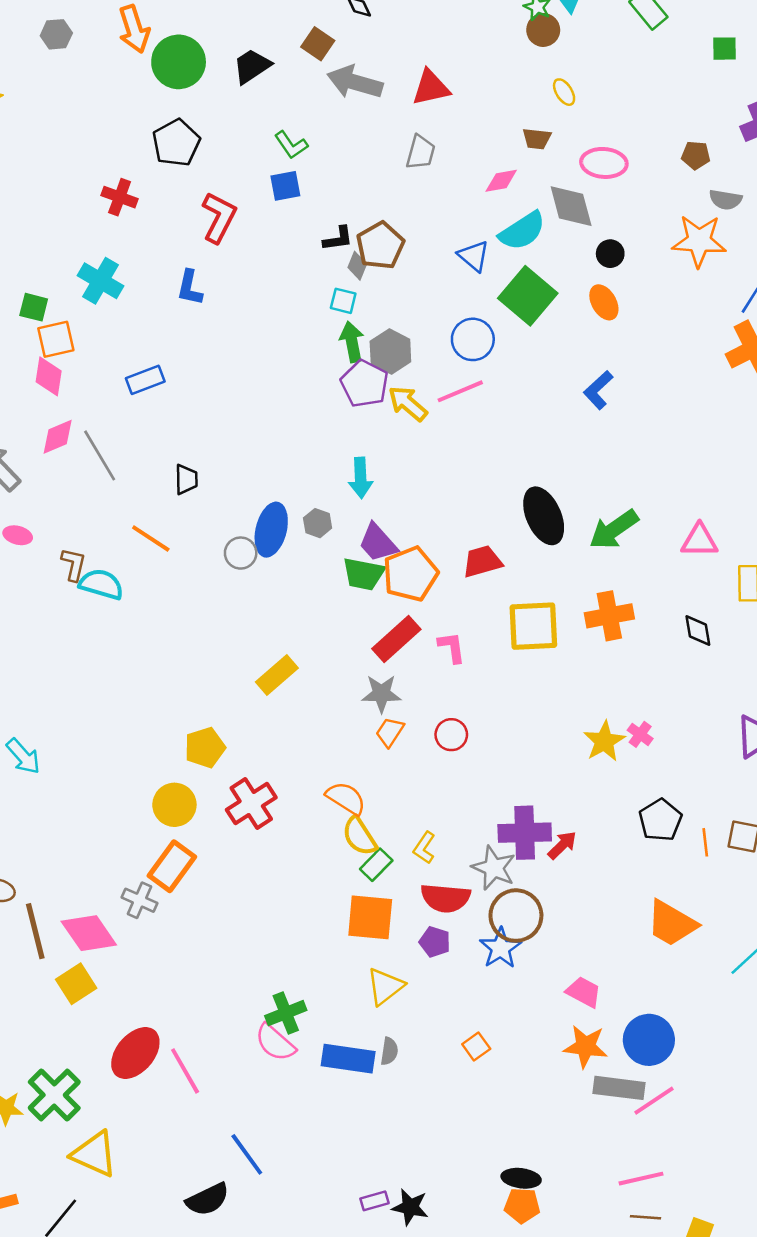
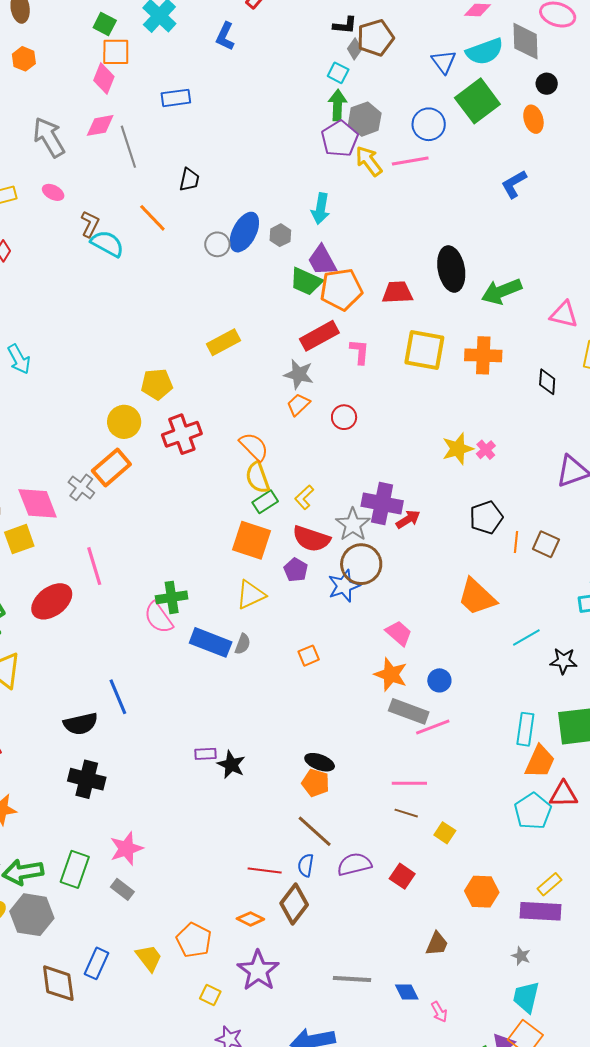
blue circle: (649, 1040) -> (439, 680), size x0.6
pink line: (185, 1071) -> (94, 566), moved

